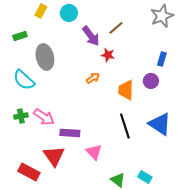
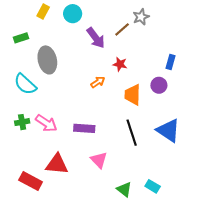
gray star: (162, 16) -> (141, 17), moved, size x0.7
red star: (108, 55) -> (120, 64), moved
purple rectangle: (70, 133) -> (84, 128), moved
red triangle: (54, 156) -> (57, 164), turned -50

